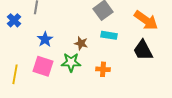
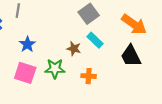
cyan rectangle: (109, 35) -> (95, 40), turned 35
brown star: (81, 43) -> (74, 49), moved

